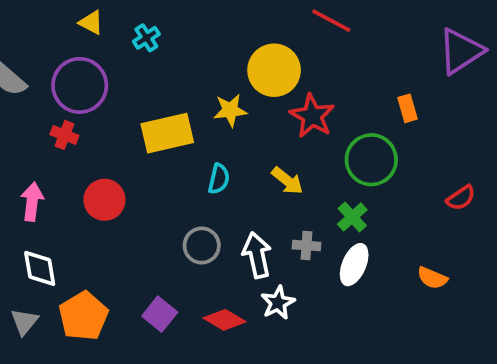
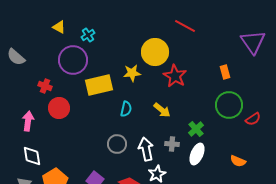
purple triangle: (461, 51) -> (253, 42), turned -32
purple circle: (80, 85) -> (73, 60), moved
green circle: (371, 160) -> (229, 105), moved
red circle: (104, 200) -> (59, 108), moved

